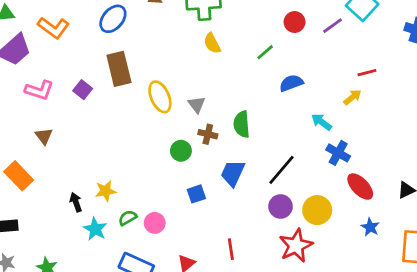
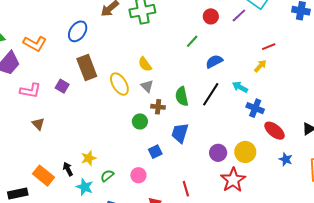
yellow semicircle: (212, 43) -> (145, 64), moved
black line: (281, 170) -> (211, 94), moved
orange rectangle: (19, 176) -> (44, 176), moved
pink circle: (155, 223) -> (138, 175), moved

